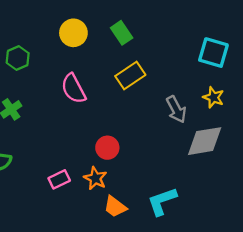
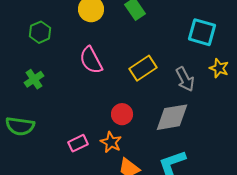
cyan square: (213, 53) -> (202, 32), moved
yellow rectangle: (130, 75) -> (143, 68), moved
gray diamond: (205, 141) -> (172, 117), moved

